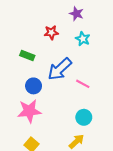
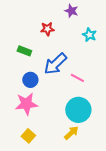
cyan star: (83, 39) -> (89, 35), moved
cyan circle: (84, 117) -> (78, 110), size x1.6

